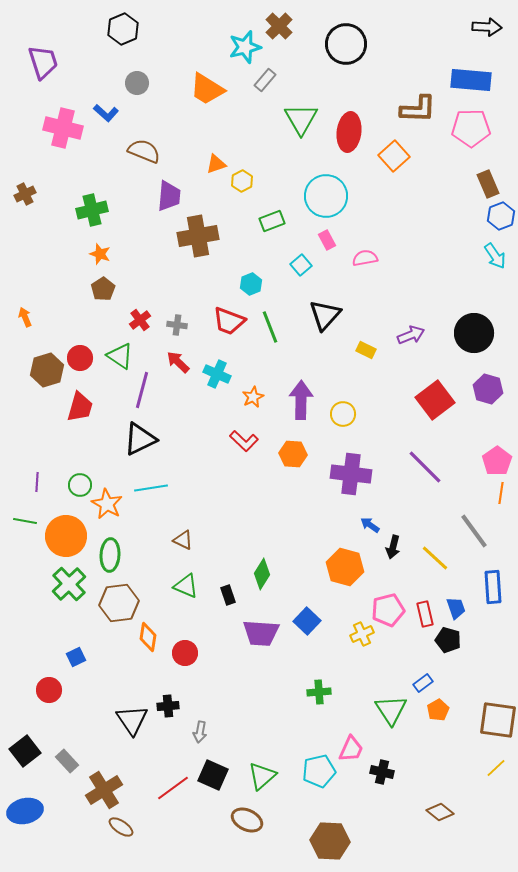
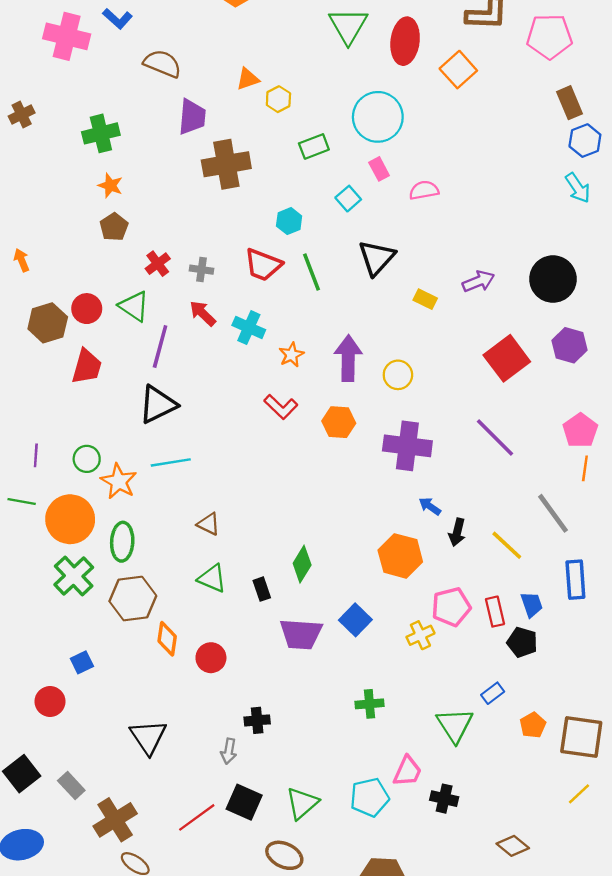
black cross: (168, 706) -> (257, 720), moved
orange pentagon: (438, 710) -> (533, 725), moved

